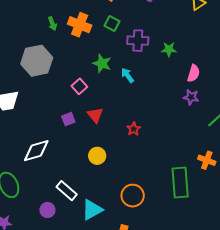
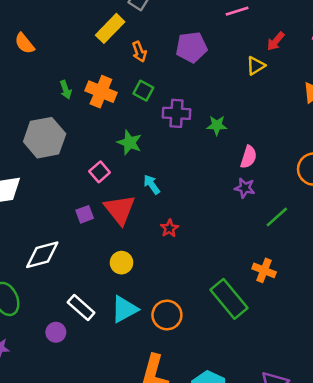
cyan arrow: (128, 75) -> (152, 184), moved
red triangle: (95, 115) -> (120, 210), size x1.5
green rectangle: (180, 183) -> (229, 299), turned -36
cyan triangle: (92, 210) -> (124, 309), moved

